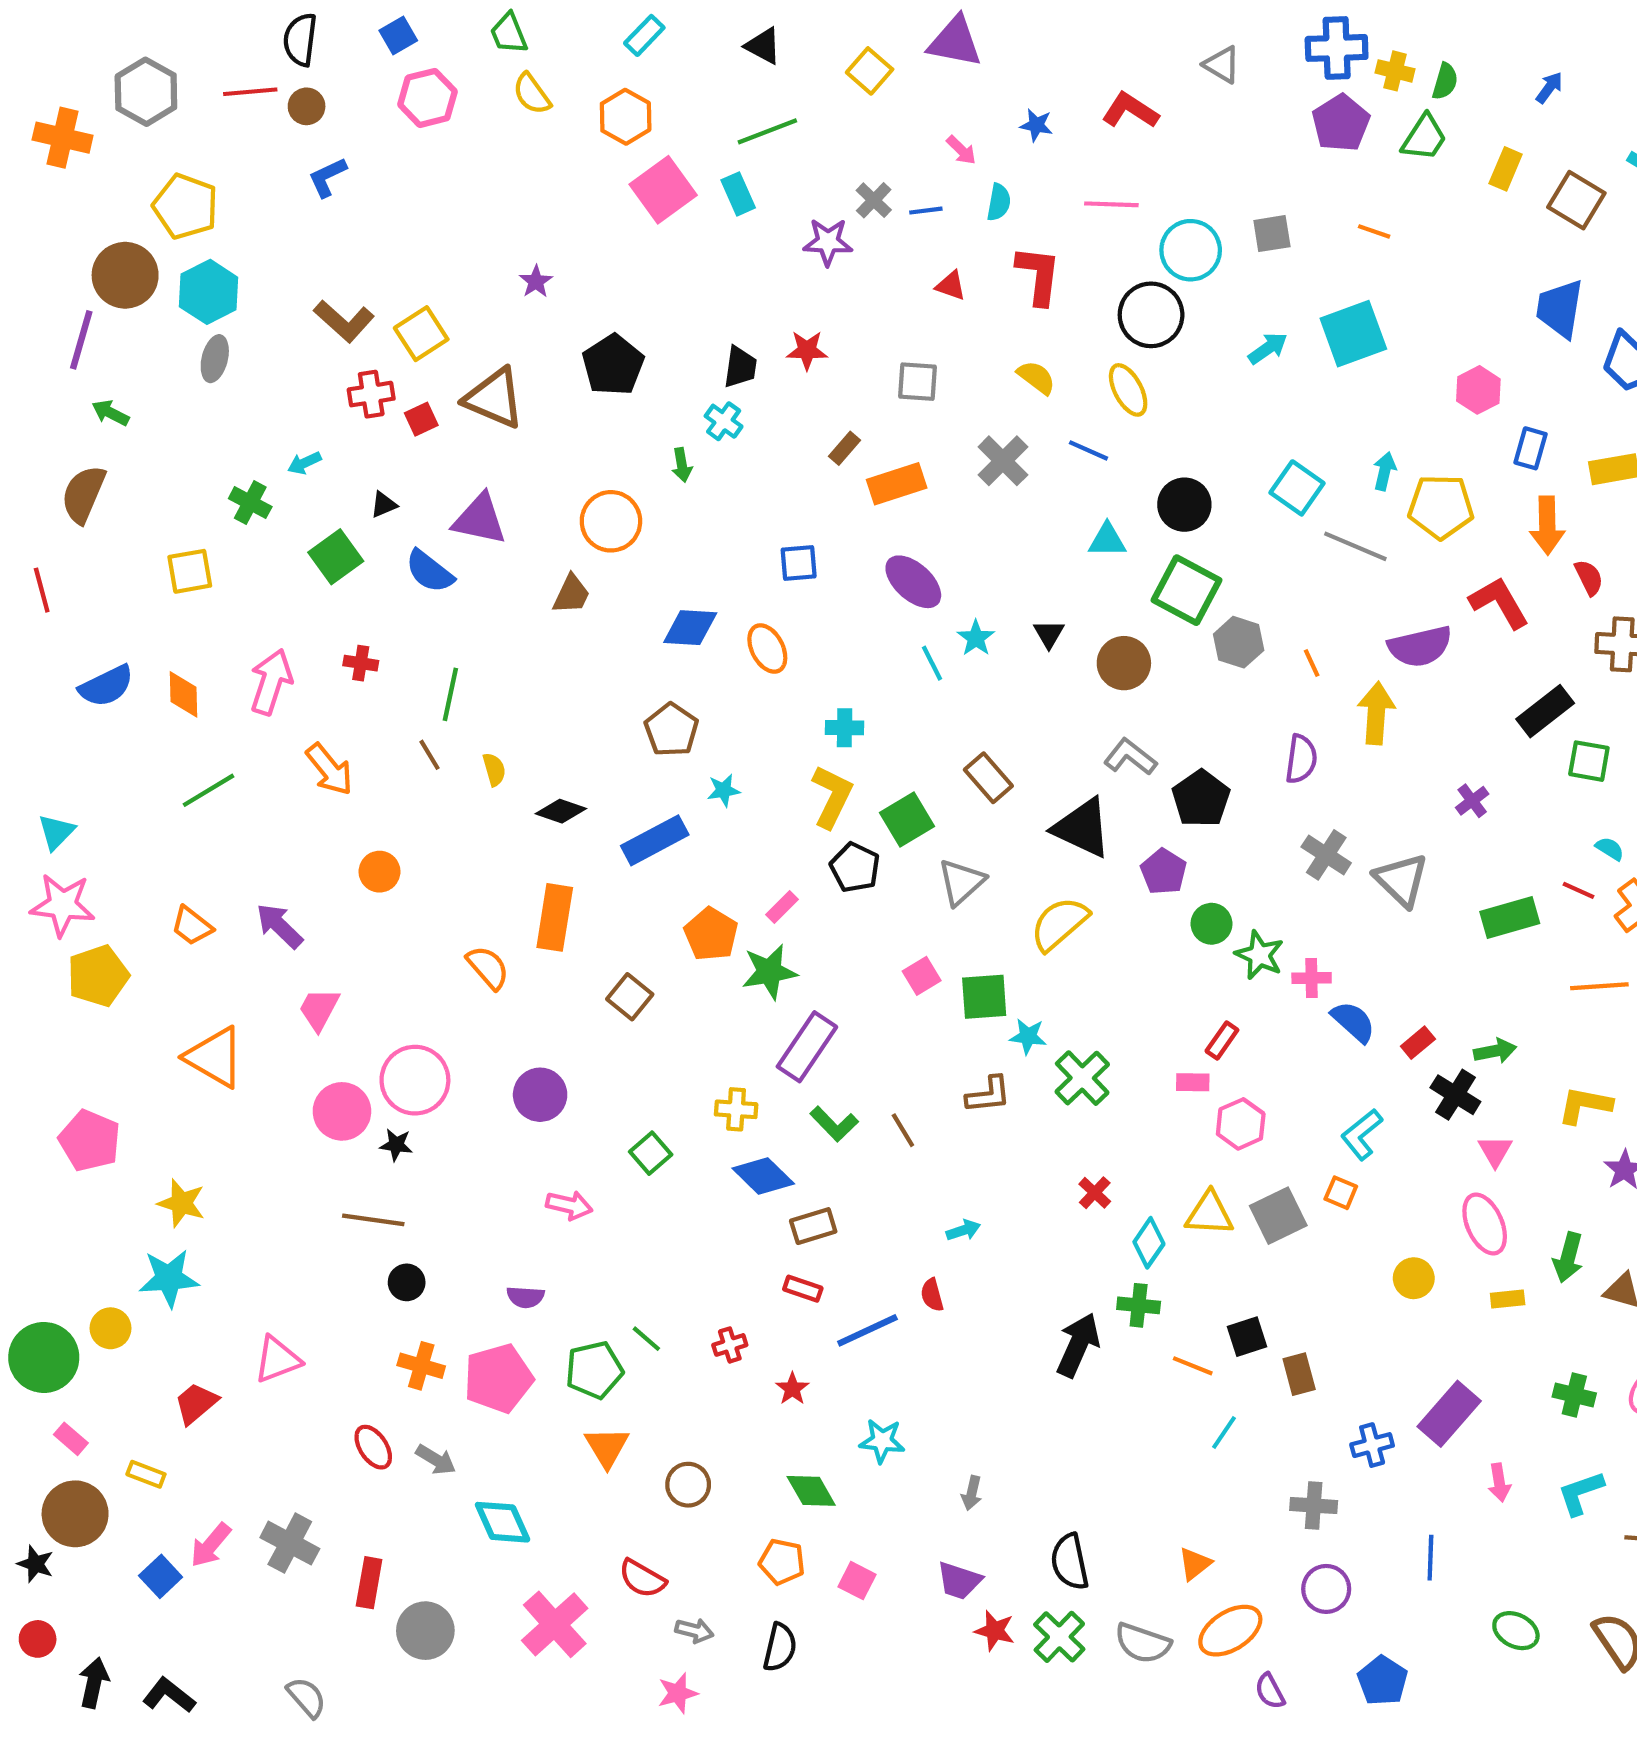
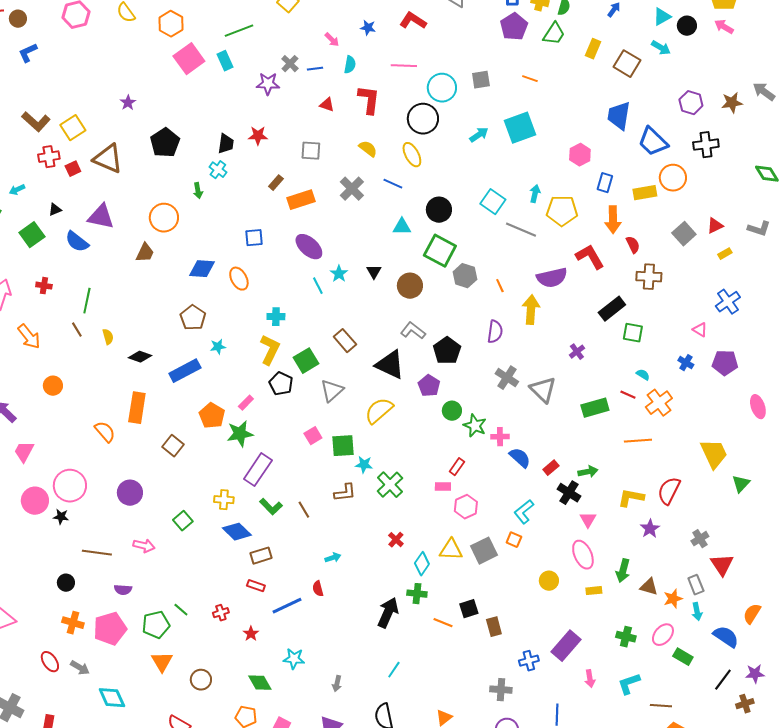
brown line: (373, 1220) -> (97, 553), moved
cyan line: (1224, 1433) -> (394, 670), moved

